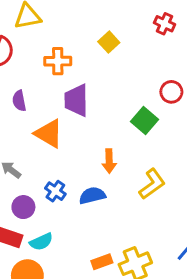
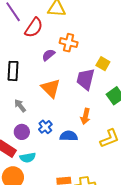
yellow square: (109, 42) -> (103, 64), moved, turned -32
purple trapezoid: (76, 100) -> (86, 79), moved
purple semicircle: (19, 101) -> (48, 55), moved, turned 48

